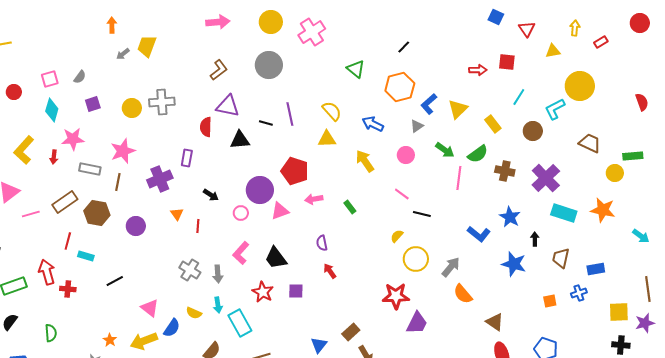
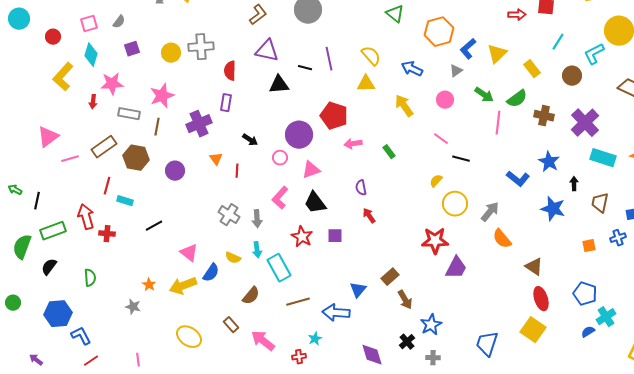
red semicircle: (206, 127) -> (230, 71), moved
yellow L-shape: (24, 150) -> (63, 77), moved
pink triangle: (280, 211) -> (311, 170), moved

